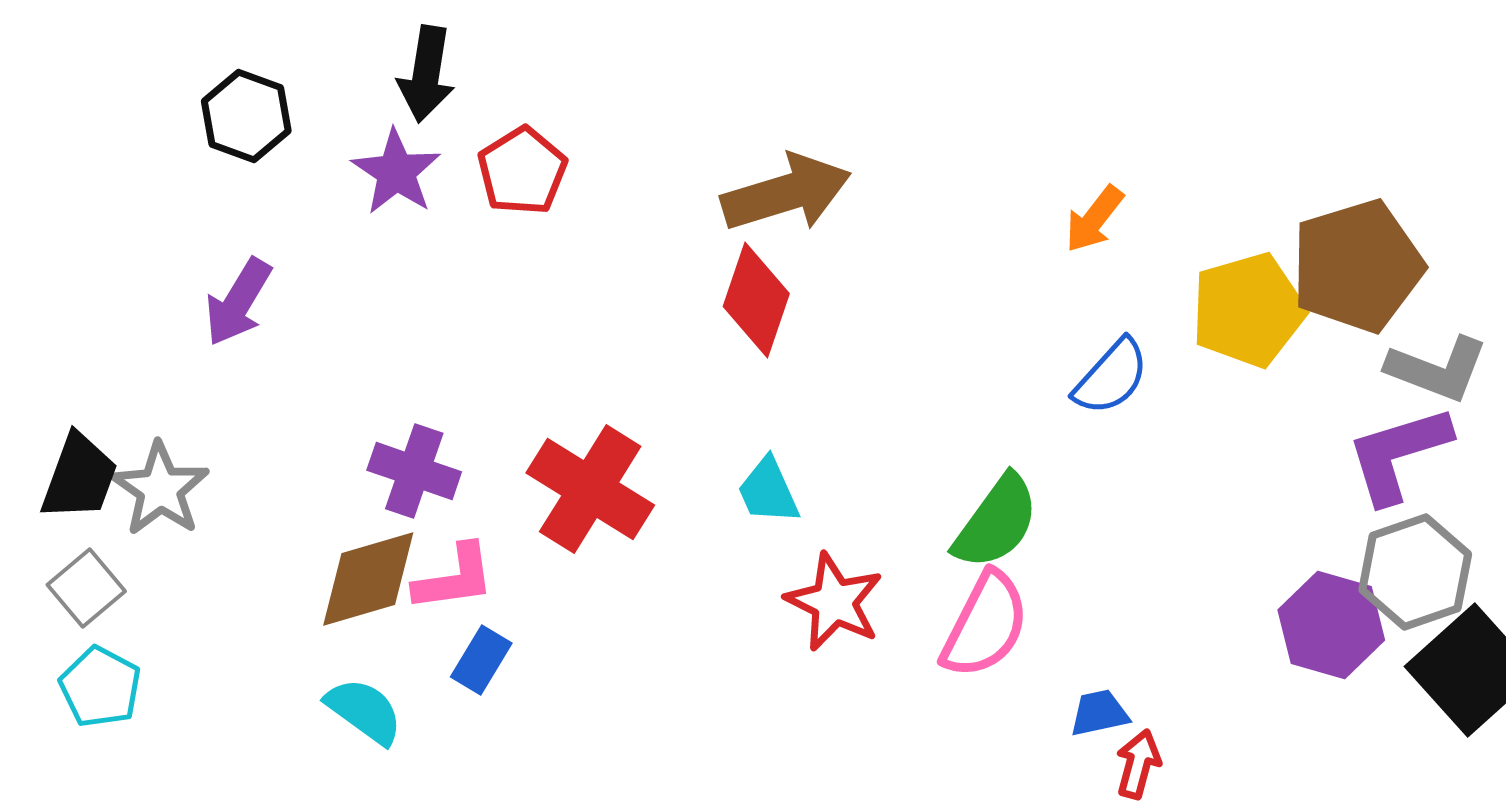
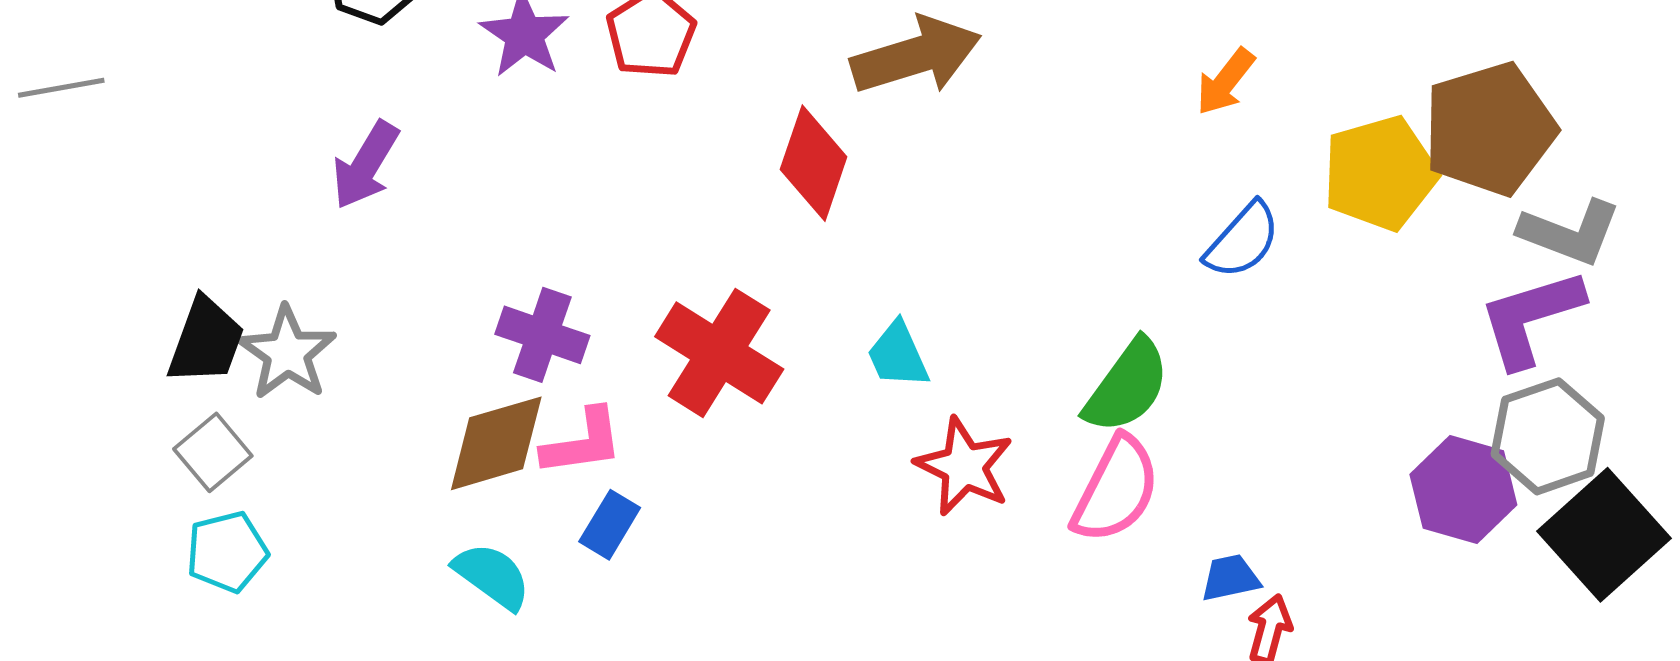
red diamond: (756, 300) -> (814, 163), moved
cyan pentagon: (100, 687) -> (227, 552), turned 30

